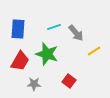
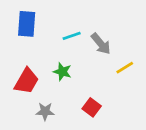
blue rectangle: (18, 29) -> (27, 24), moved
green star: (47, 54) -> (62, 72), size x0.6

